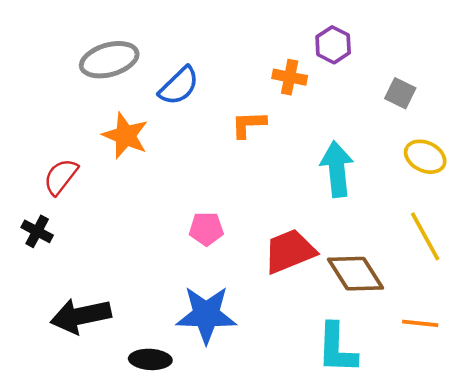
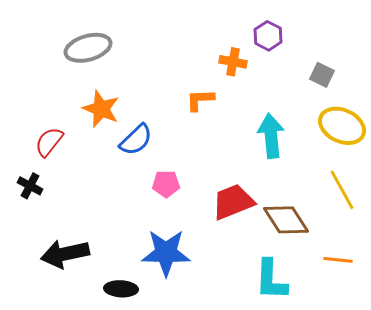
blue semicircle: (179, 86) -> (136, 140), moved
yellow ellipse: (425, 157) -> (342, 126), size x1.4

